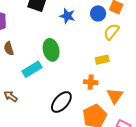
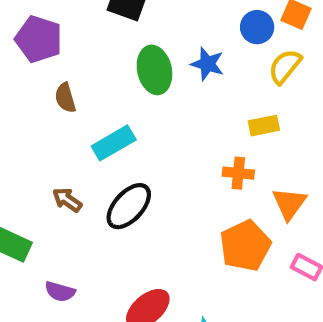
blue star: (67, 16) -> (207, 64), moved
green ellipse: (51, 50) -> (154, 70), moved
black ellipse: (61, 102) -> (129, 206), moved

